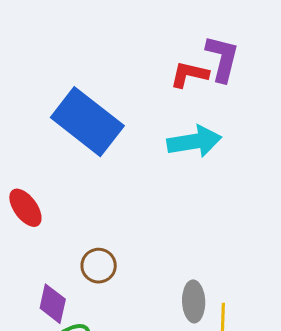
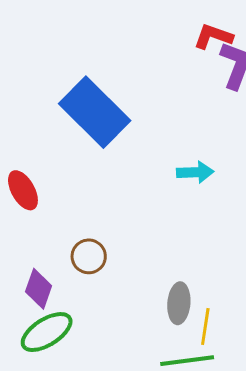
red L-shape: (189, 74) -> (213, 36), moved
cyan arrow: (194, 141) -> (195, 172), moved, size x0.7

